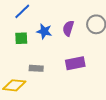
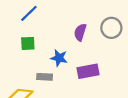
blue star: (44, 31) -> (59, 58), moved

